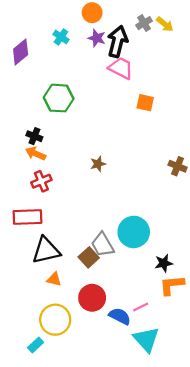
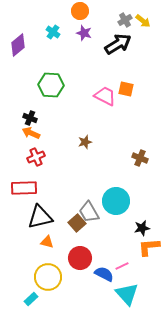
black arrow: (118, 42) -> (118, 44), moved, turned 44
pink trapezoid: (121, 68) -> (105, 96), moved
brown cross: (178, 166) -> (140, 158), moved

